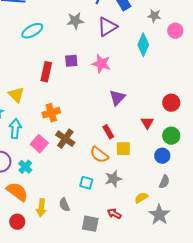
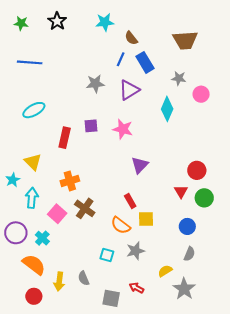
cyan ellipse: (32, 31) -> (34, 110), moved
red triangle: (147, 123) -> (181, 192), moved
green circle: (171, 136) -> (204, 198), moved

